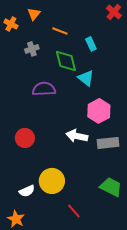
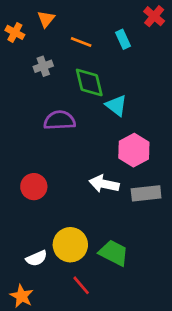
cyan rectangle: (91, 44) -> (123, 39), moved
green trapezoid: (111, 187) -> (114, 253), moved
red line: (74, 211) -> (81, 285), moved

